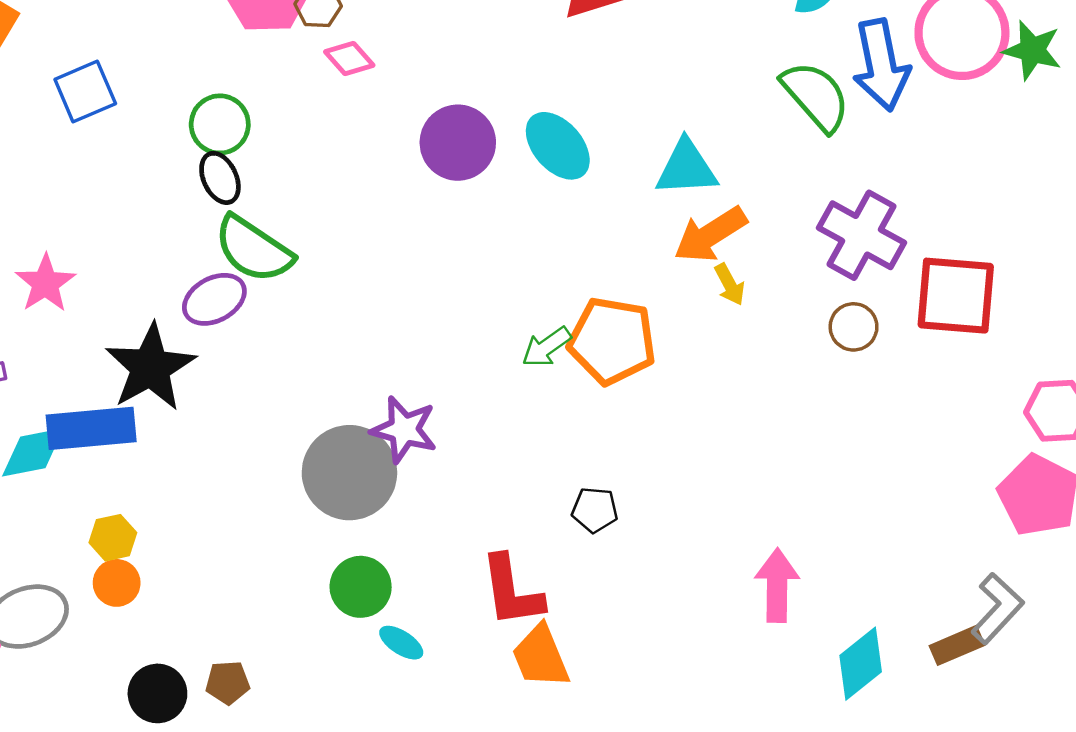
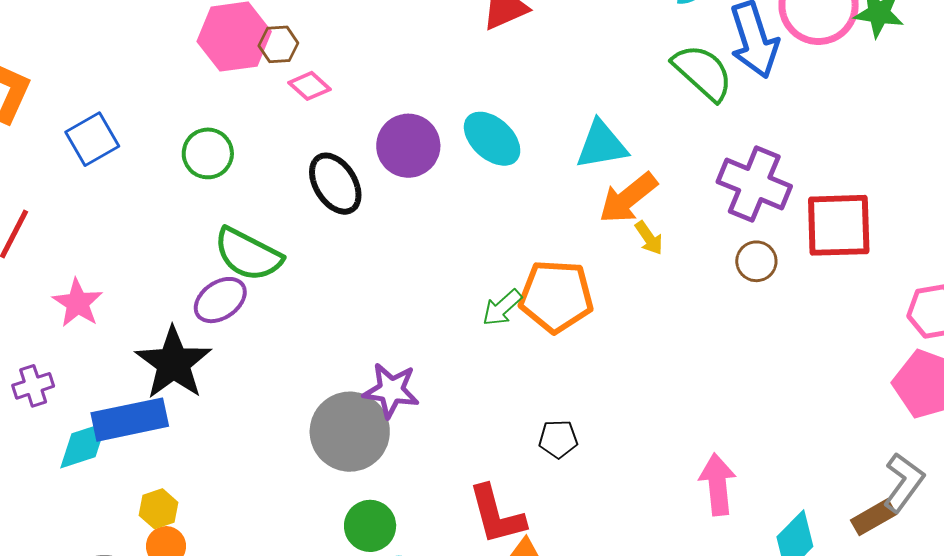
black ellipse: (220, 178) -> (335, 184), moved, size x1.4

